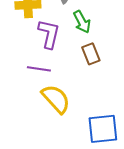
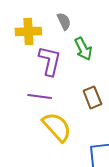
brown rectangle: (91, 54) -> (92, 97), moved

